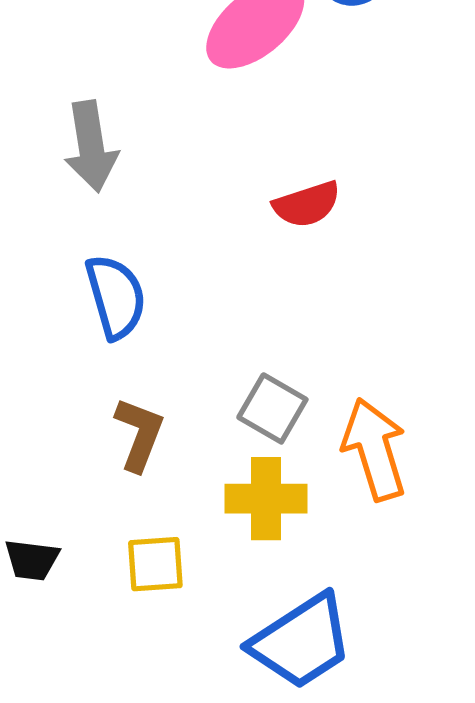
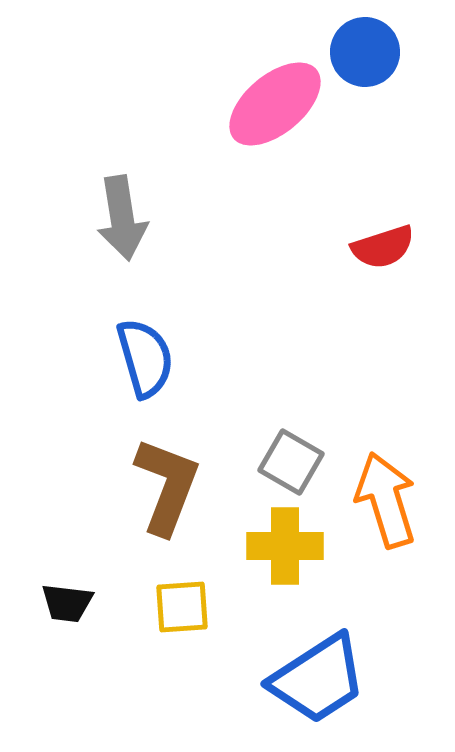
red semicircle: (307, 204) -> (383, 247), moved
brown L-shape: (139, 434) -> (167, 486), size x1.4

